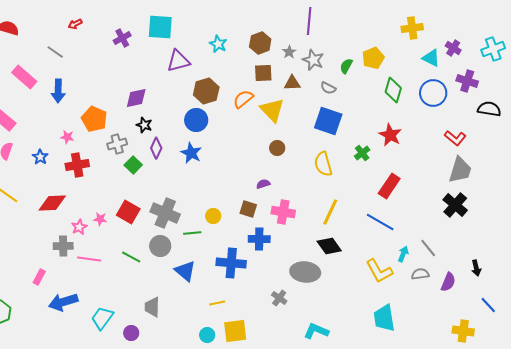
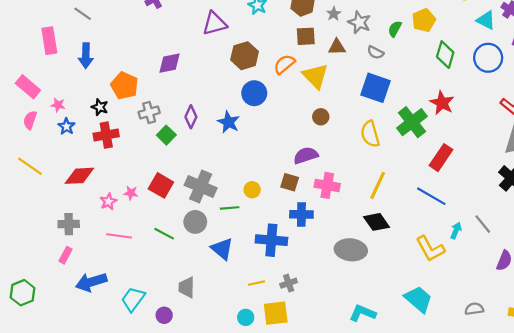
pink rectangle: (24, 77) -> (49, 41), turned 40
blue circle: (196, 120) -> (254, 93), moved
black star: (144, 125) -> (100, 107), moved
pink star: (67, 137) -> (58, 105), moved
green cross: (362, 153) -> (412, 122), size x1.8
purple semicircle: (263, 184) -> (306, 155), size x1.6
gray cross: (63, 246) -> (69, 224), moved
gray semicircle: (420, 274) -> (474, 309), moved
gray cross: (279, 298) -> (289, 283), moved, turned 35
cyan trapezoid: (384, 318) -> (418, 299), moved, turned 140

